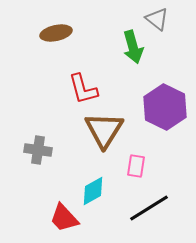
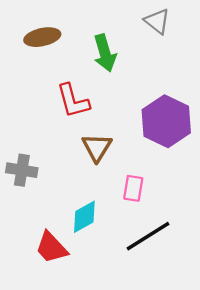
green arrow: (133, 47) -> (105, 53), moved
brown triangle: (104, 130) -> (97, 147), size x0.7

